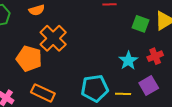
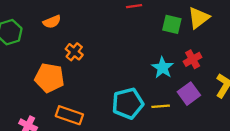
orange cross: (53, 38) -> (74, 52), size x0.6

